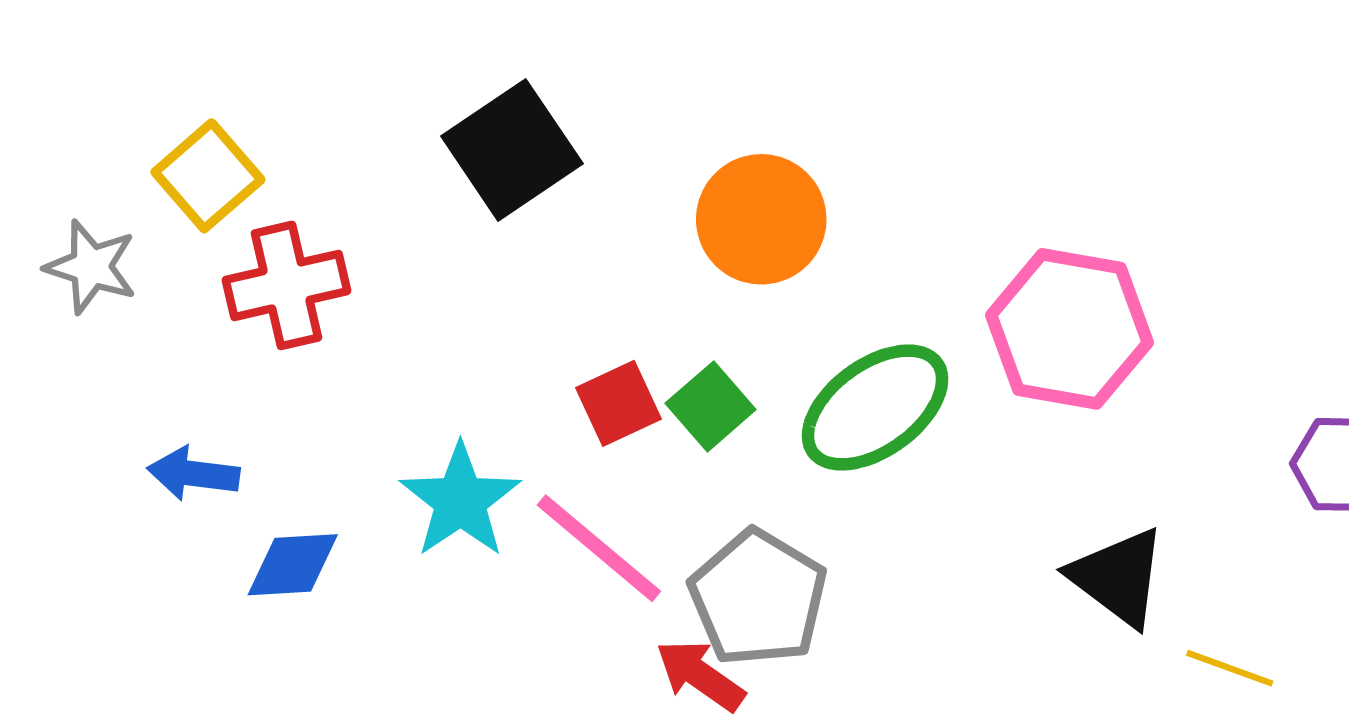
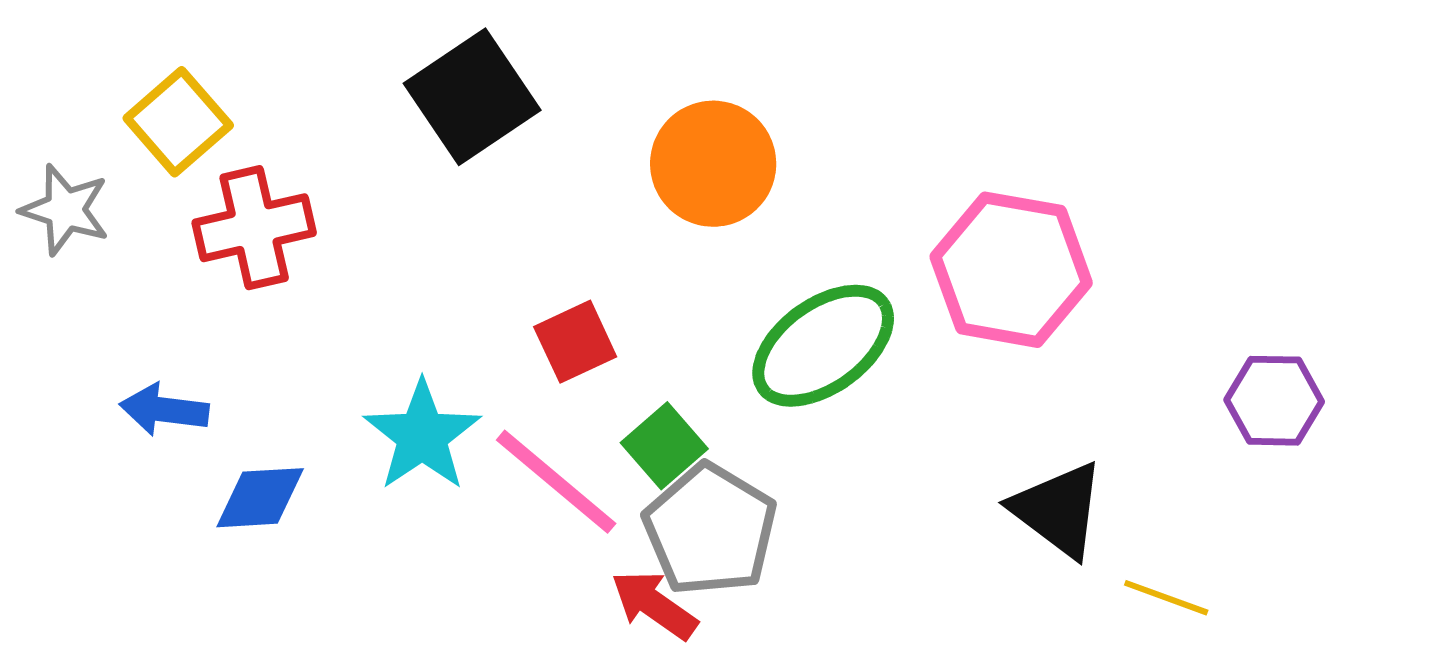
green square: (711, 406) -> (664, 446), moved

